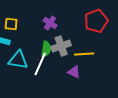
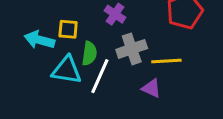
yellow square: (11, 24) -> (68, 29), moved
green semicircle: (46, 49) -> (89, 53), moved

